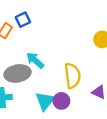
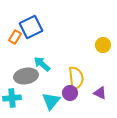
blue square: (23, 20) -> (31, 27), size x1.6
purple circle: (61, 101) -> (70, 93), moved

